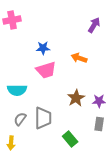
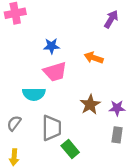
cyan semicircle: (17, 90) -> (34, 94), moved
gray semicircle: (20, 119) -> (14, 123), moved
green rectangle: (70, 139) -> (70, 149), moved

